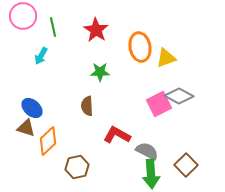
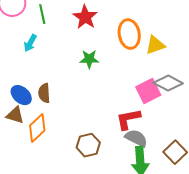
brown semicircle: (87, 106) -> (44, 93), moved
red L-shape: (117, 135) -> (128, 119), moved, turned -40
brown hexagon: (77, 167) -> (88, 145), moved

